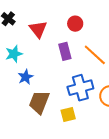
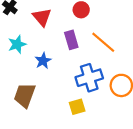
blue star: (26, 77) -> (43, 61), moved
brown trapezoid: (39, 102) -> (25, 95), moved

